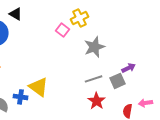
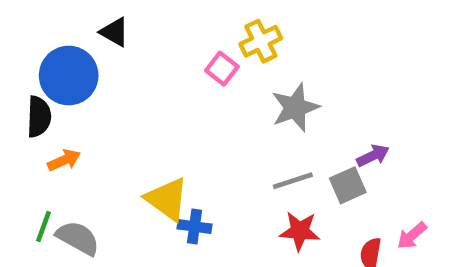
blue cross: (21, 97) -> (194, 227), moved
red star: (97, 101) -> (300, 231), turned -30
pink arrow: (146, 103) -> (412, 236), turned -32

